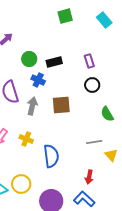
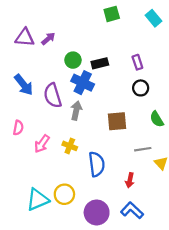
blue cross: (38, 80) -> (83, 83), size x1.5
brown square: (61, 105) -> (117, 121), moved
red arrow: (89, 177) -> (130, 180), moved

